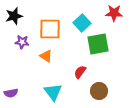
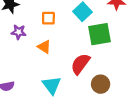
orange square: (50, 29) -> (48, 18), size x0.6
red semicircle: (80, 72) -> (80, 64), size x1.5

